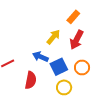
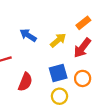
blue arrow: (40, 57) -> (28, 35), moved

